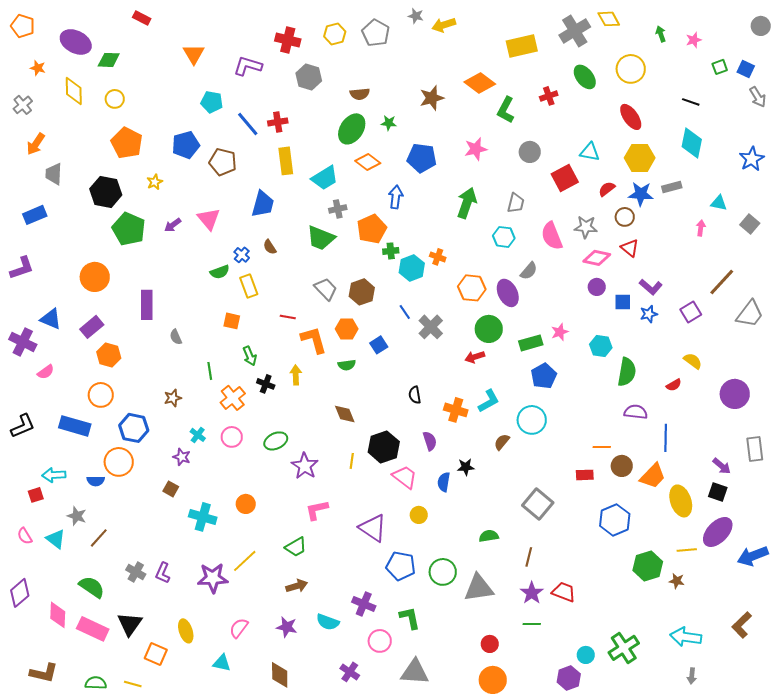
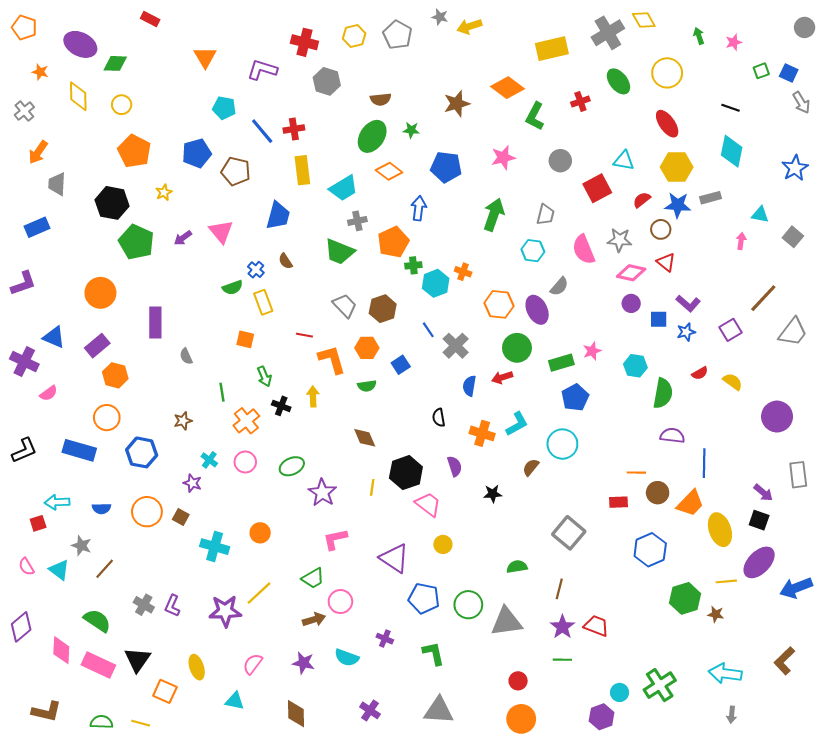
red semicircle: (674, 385) -> (700, 373), moved
orange circle: (119, 462) -> (147, 512), moved
blue semicircle: (444, 482) -> (469, 386), moved
purple cross: (364, 604) -> (385, 639), size x0.7
pink circle: (380, 641) -> (340, 602), moved

